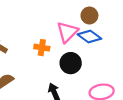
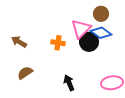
black circle: (71, 63) -> (89, 42), moved

